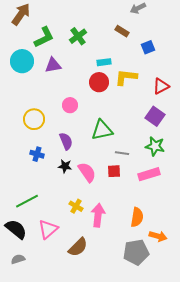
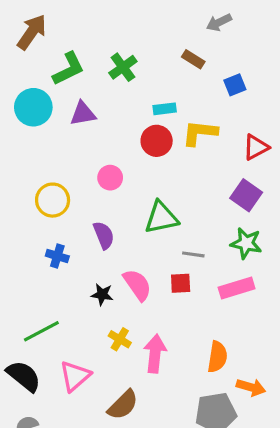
black star: (65, 166) -> (102, 294), moved

